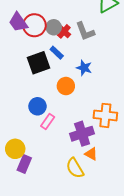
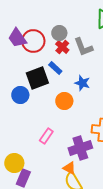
gray circle: (54, 27) -> (59, 33), moved
blue circle: (37, 106) -> (20, 95), moved
orange triangle: (91, 154) -> (69, 168), moved

